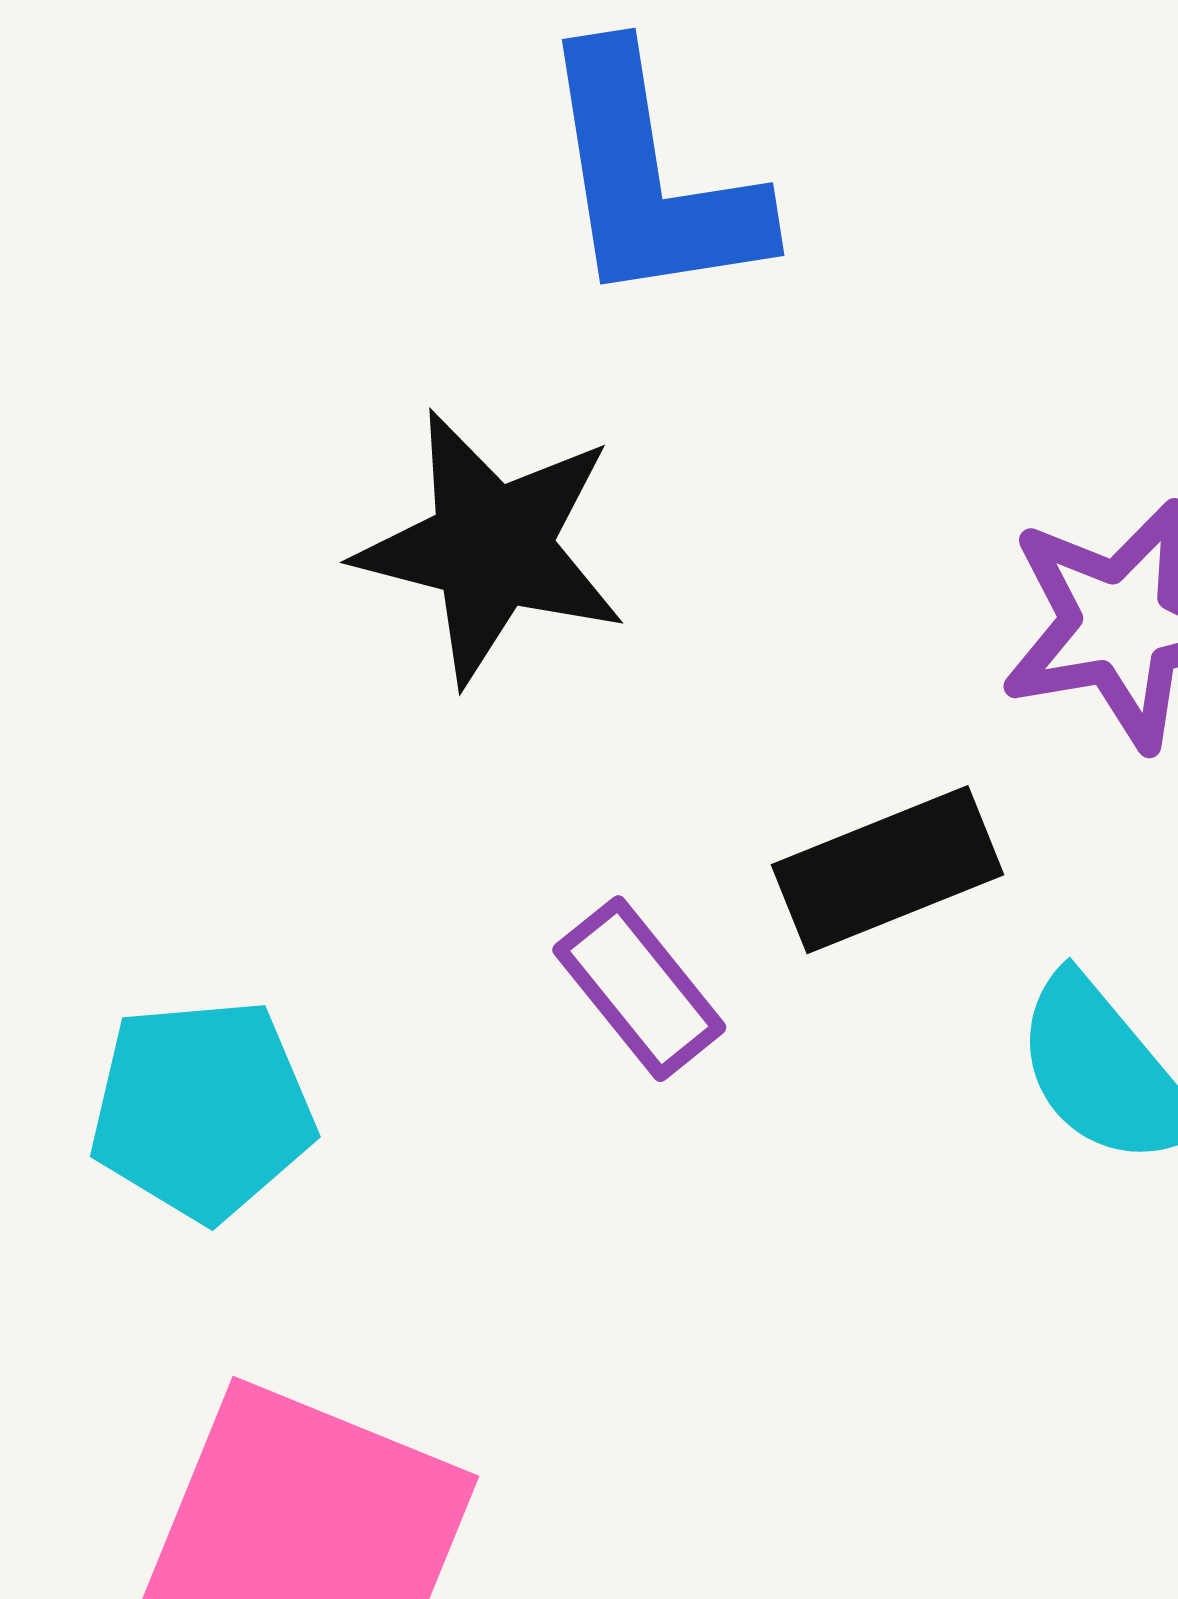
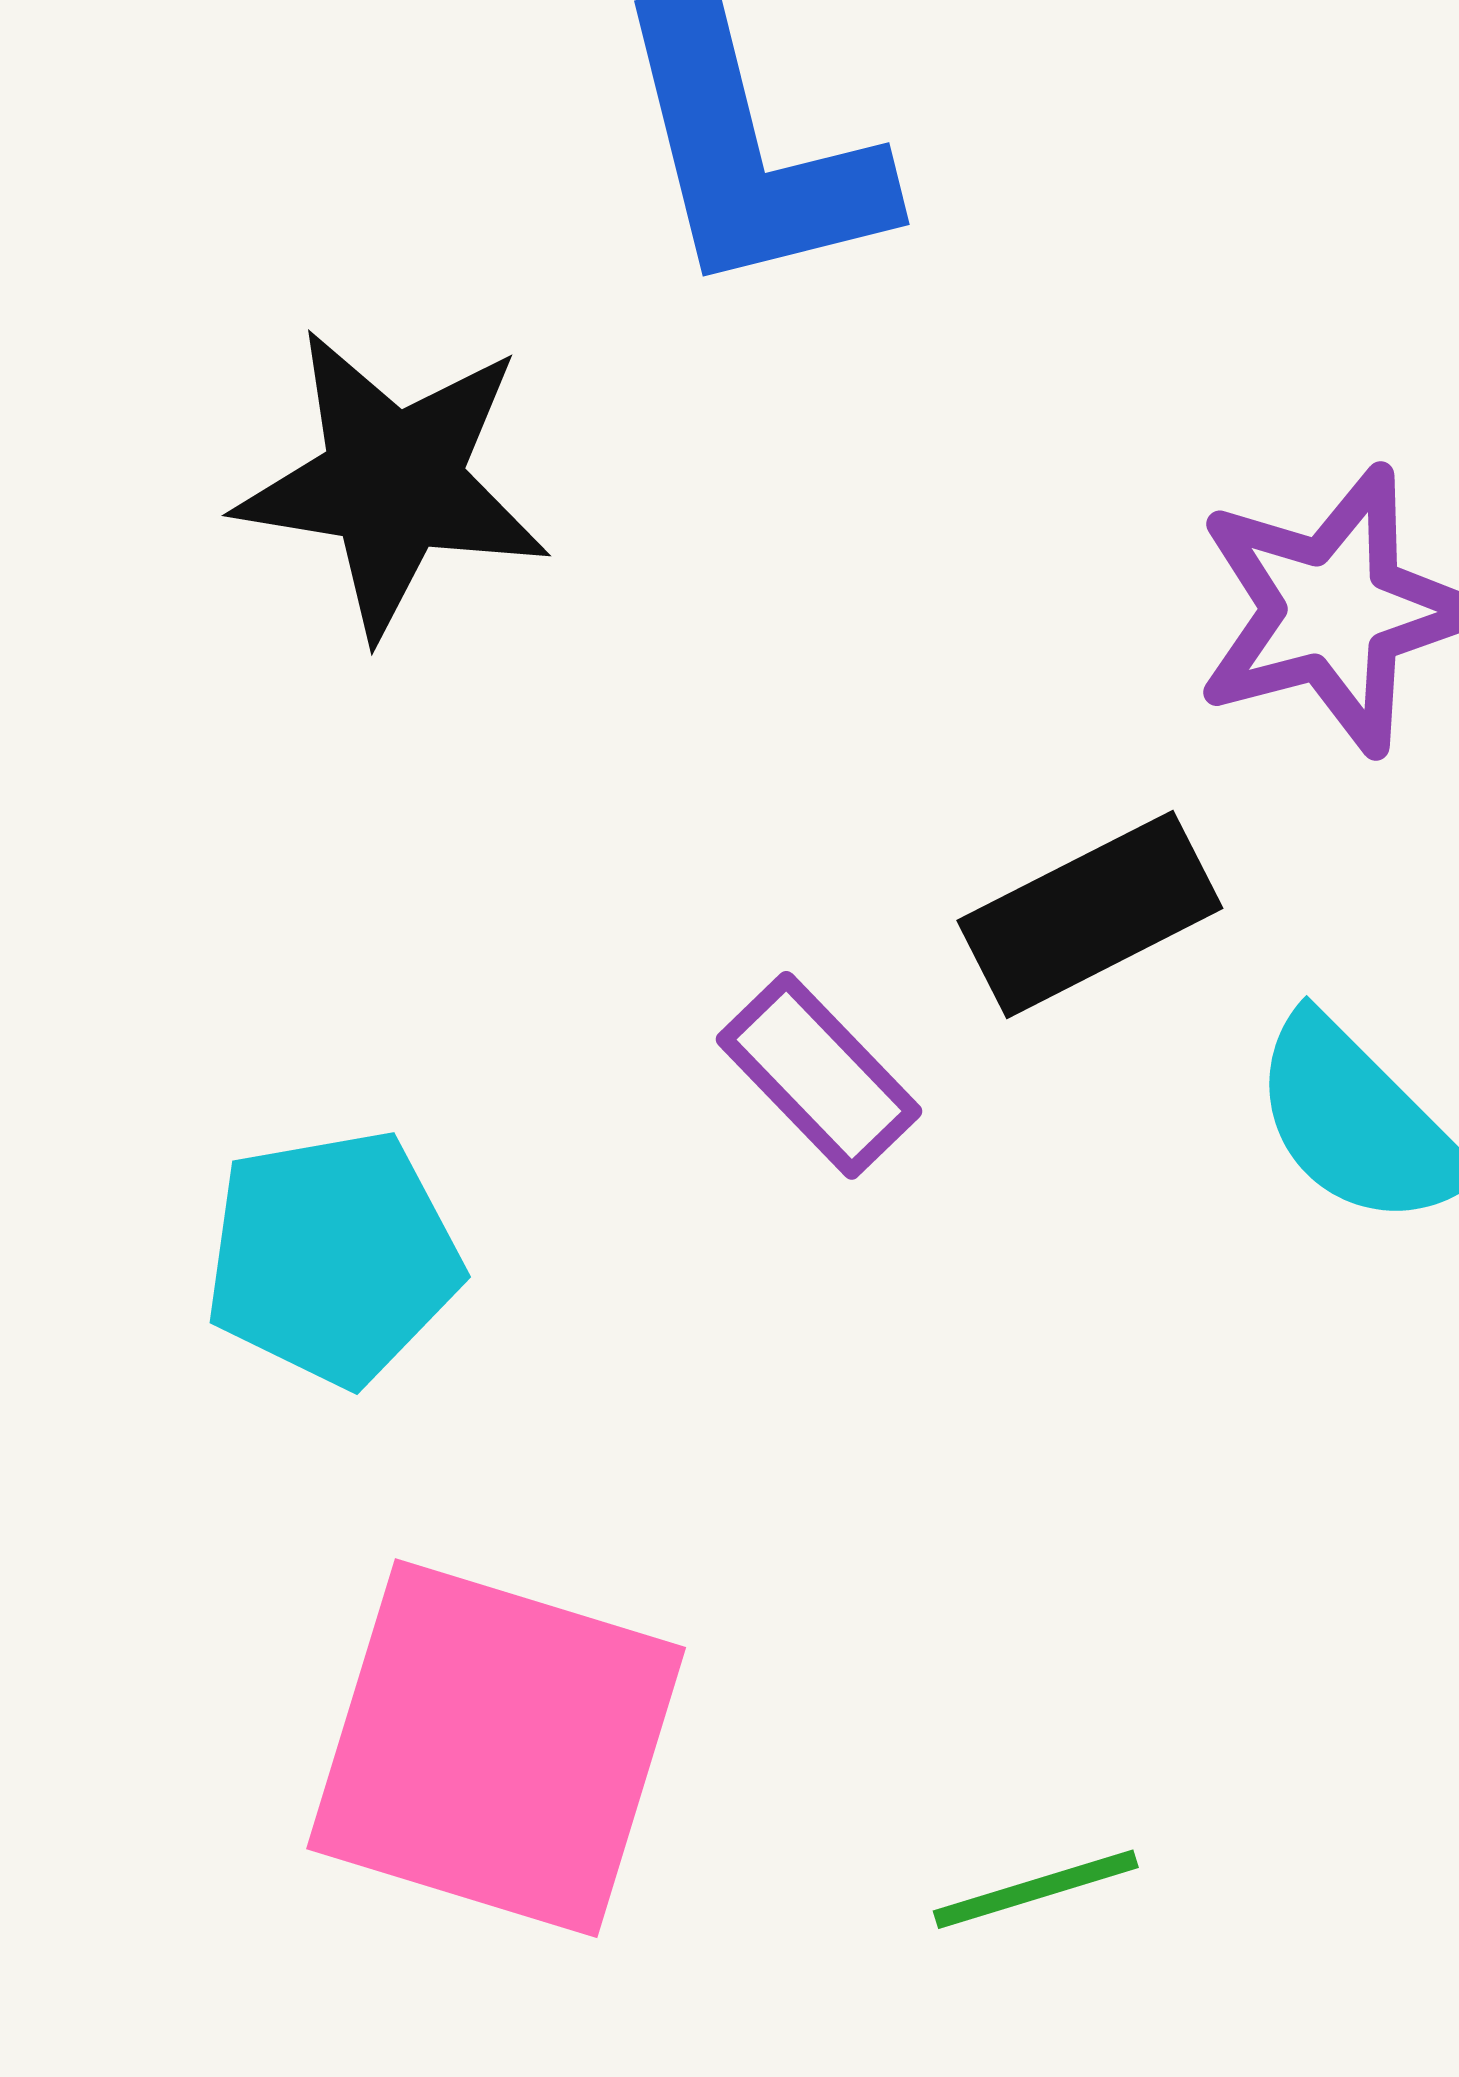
black star: (491, 547) -> (393, 482), moved

